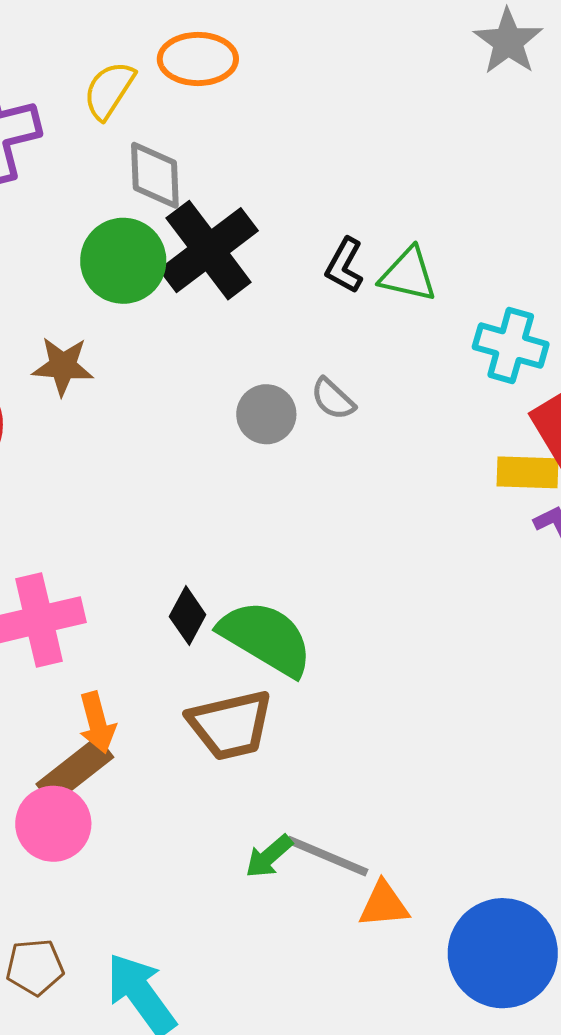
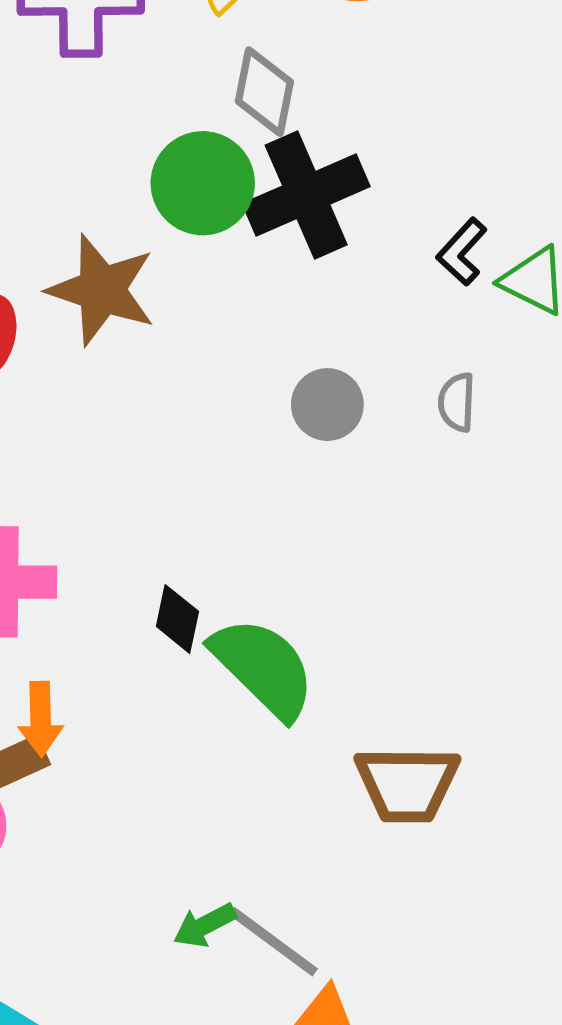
brown star: (63, 366) -> (102, 290), size x1.5
gray semicircle: (333, 399) -> (457, 402), moved, turned 36
black diamond: (188, 616) -> (177, 619), turned -30
brown trapezoid: (230, 725) -> (407, 784), moved

